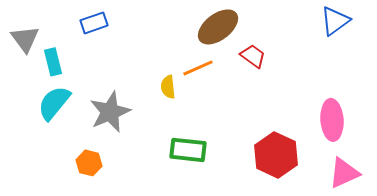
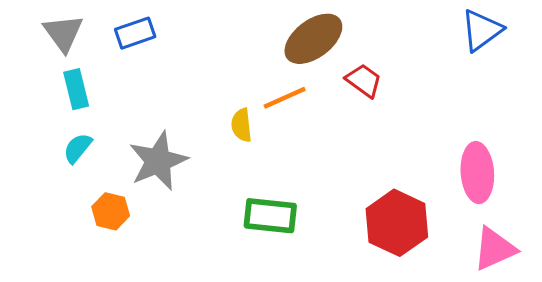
gray triangle: (25, 39) -> (63, 33), moved
cyan semicircle: (54, 103) -> (78, 148), size x0.6
orange hexagon: (89, 163) -> (111, 211), moved

